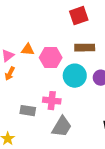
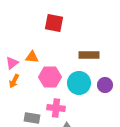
red square: (79, 16) -> (54, 23), moved, turned 30
pink hexagon: (51, 58) -> (50, 77), moved

